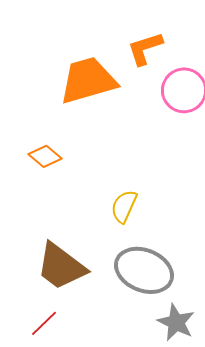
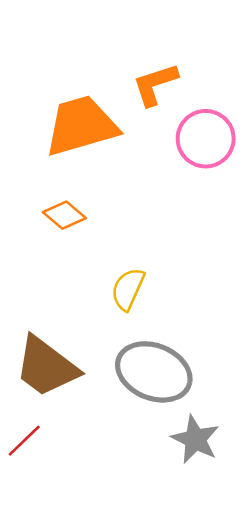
orange diamond: (45, 156) -> (64, 215), moved

